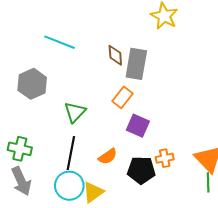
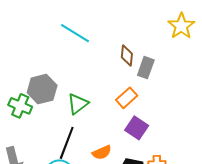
gray rectangle: (136, 64) -> (146, 68), size x0.7
gray hexagon: (32, 84) -> (42, 89), moved
green cross: (20, 149) -> (20, 106), moved

